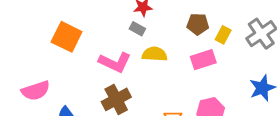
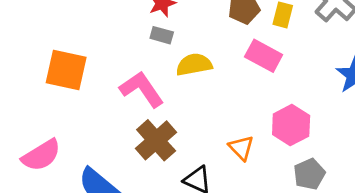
pink rectangle: (203, 60) -> (264, 56), turned 60
pink L-shape: (115, 62) -> (142, 89), turned -136

